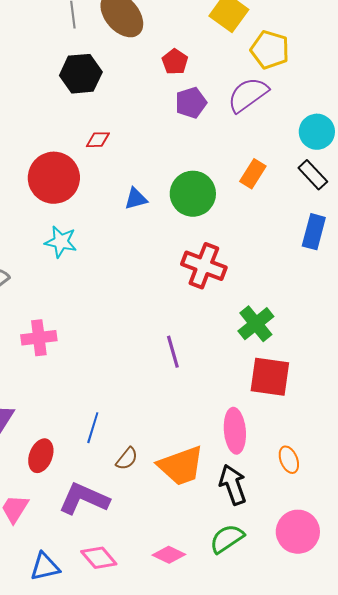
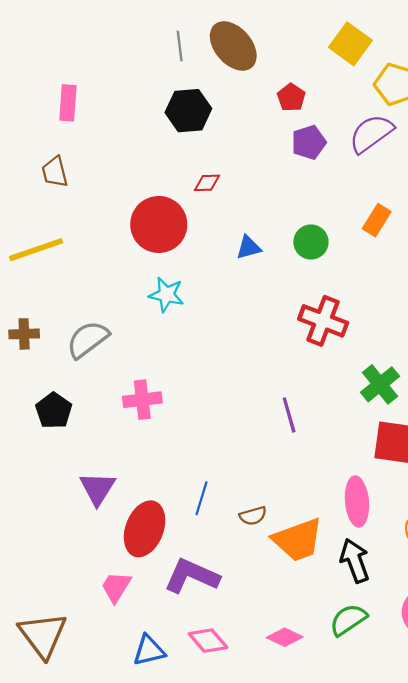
green circle: (193, 194) -> (311, 242), size x0.7
red ellipse: (41, 456) -> (145, 529), size x1.5
brown semicircle: (127, 459) -> (253, 516), moved, turned 35

